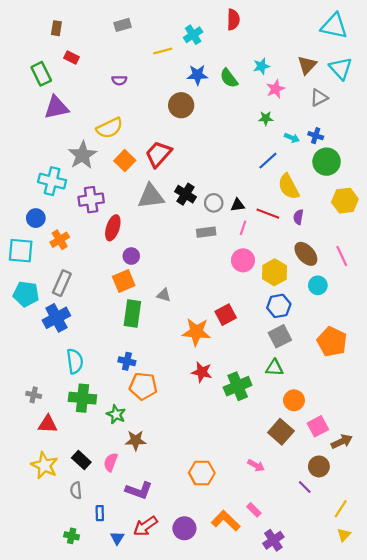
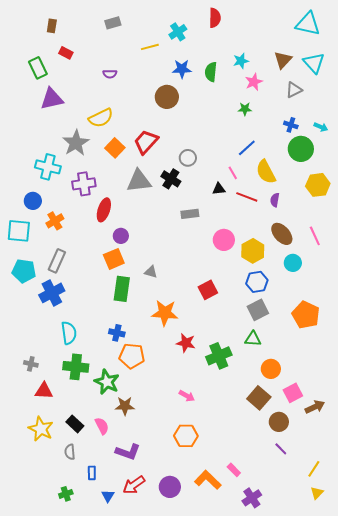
green semicircle: (229, 78) -> (211, 72), turned 42
cyan arrow: (292, 138) -> (321, 127), moved
gray circle: (214, 203) -> (188, 158), moved
pink line: (243, 228) -> (233, 173), moved, turned -48
orange star: (196, 332) -> (165, 313), moved
green star: (116, 414) -> (107, 382), size x1.4
pink semicircle: (111, 462) -> (102, 426), turned 132
pink arrow: (256, 465) -> (187, 396), moved
brown circle: (319, 466) -> (279, 422), moved
green cross: (72, 536) -> (66, 494), turned -32

